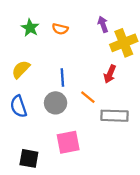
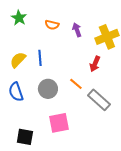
purple arrow: (103, 24) -> (77, 30), moved
green star: (30, 28) -> (19, 18), moved
blue line: (62, 77) -> (40, 58), moved
gray rectangle: (114, 116) -> (99, 100), turned 40

